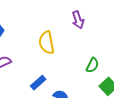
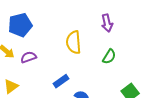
green semicircle: (92, 65) -> (109, 57), moved

